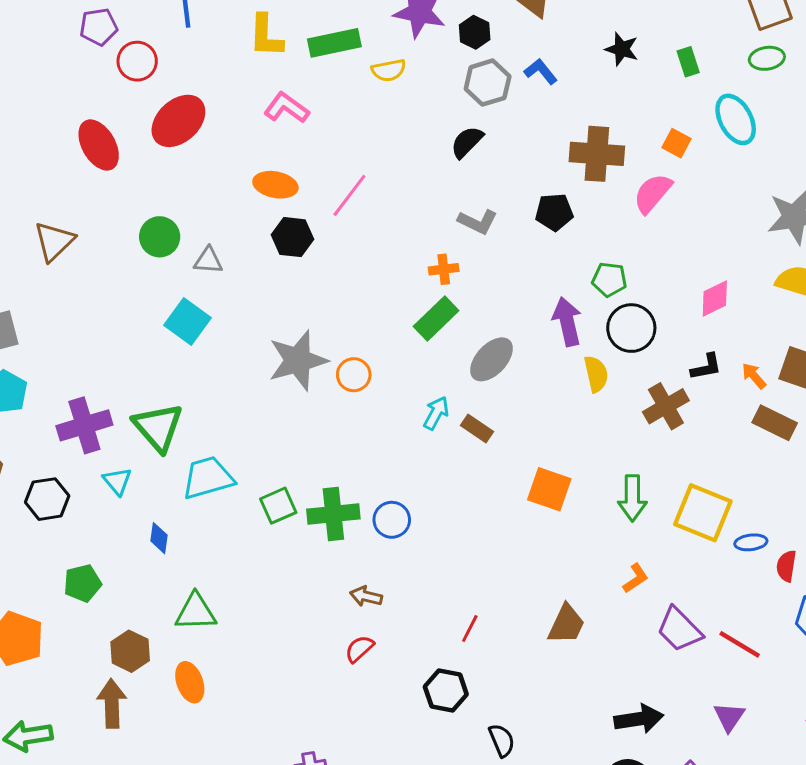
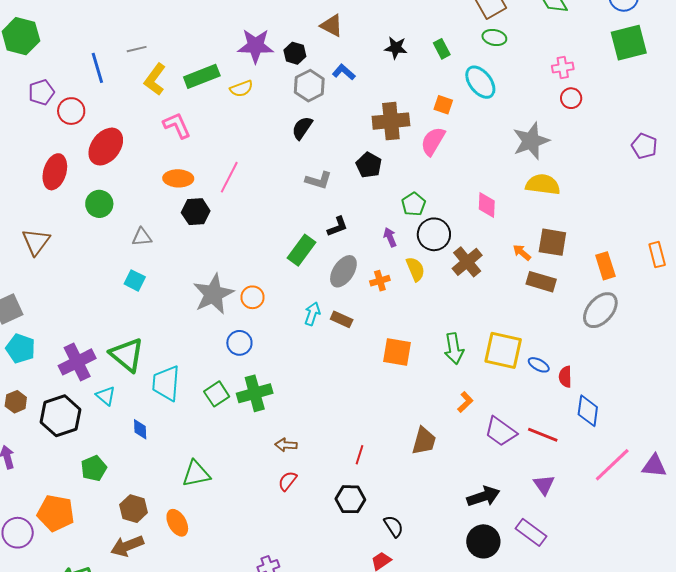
yellow L-shape: (266, 36) -> (155, 79), turned 44
green ellipse: (767, 58) -> (494, 37), turned 30
pink L-shape: (286, 108) -> (177, 125), turned 40
red ellipse: (99, 145) -> (55, 172), turned 56
black pentagon: (554, 212) -> (369, 165), turned -30
green circle: (160, 237) -> (99, 204), moved
orange cross: (444, 269) -> (380, 281), moved
green pentagon: (609, 279) -> (414, 204), turned -30
pink diamond: (715, 299) -> (487, 205), turned -52
cyan square: (187, 321) -> (135, 280), size x0.7
purple arrow: (567, 322) -> (390, 237), size x0.6
black L-shape: (706, 367) -> (337, 226), moved
brown cross: (666, 406) -> (467, 262), moved
cyan trapezoid: (208, 478) -> (166, 383), turned -60
black hexagon: (47, 499) -> (60, 416), size x1.4
blue circle: (392, 520) -> (239, 343), moved
blue ellipse: (751, 542) -> (539, 365), turned 45
green triangle: (196, 612) -> (196, 474), moved
brown arrow: (112, 704) -> (127, 546), turned -100

